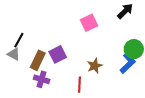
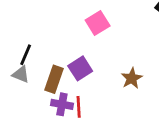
pink square: (89, 23) -> (98, 23), moved
red line: (79, 85) -> (79, 107), moved

